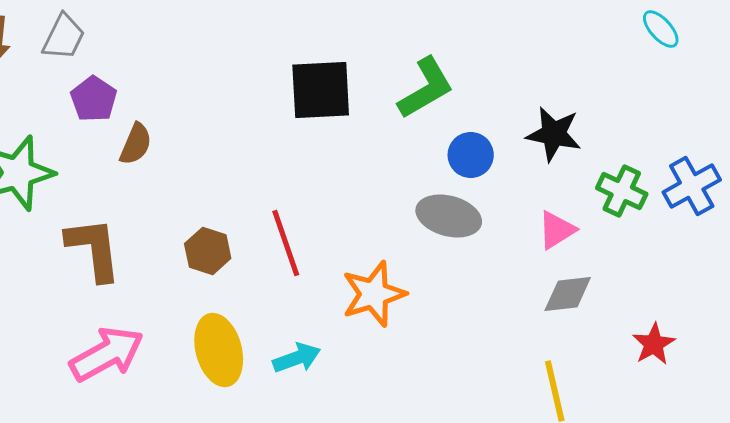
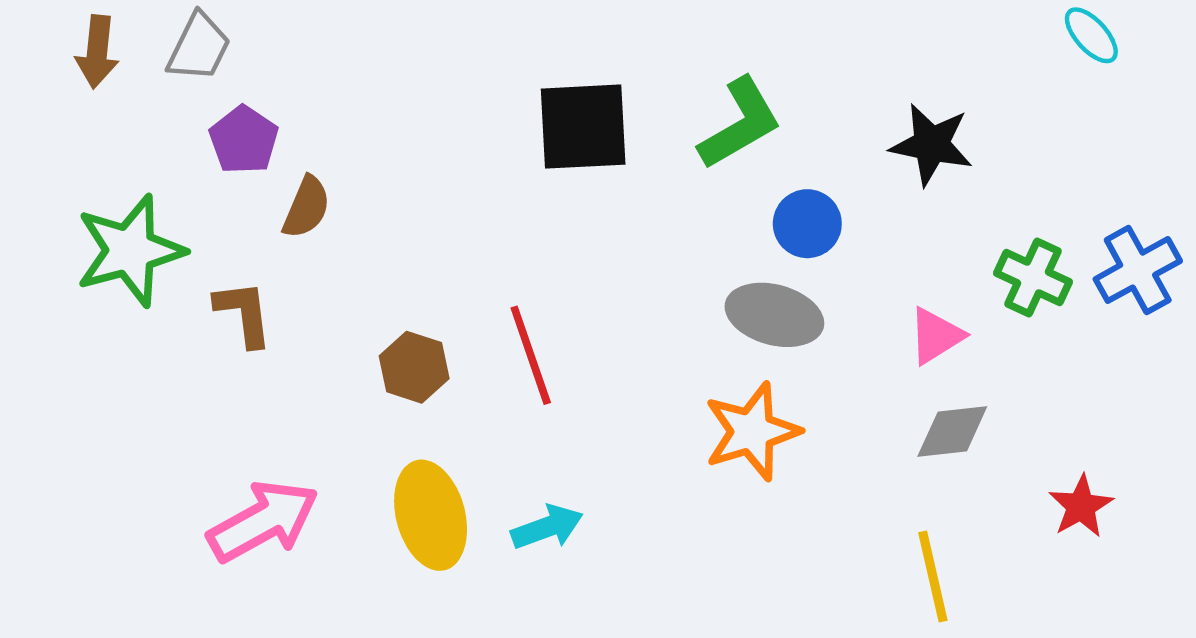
black star: (554, 134) -> (931, 144), moved
brown L-shape: (94, 249) -> (244, 313), moved, size x0.7
orange star: (374, 294) -> (752, 431), moved

